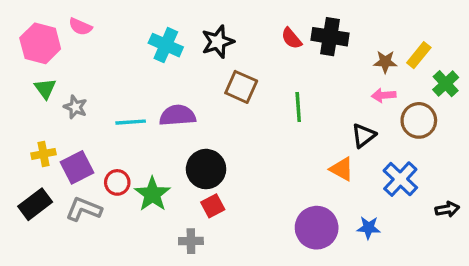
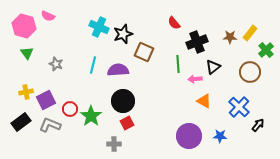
black cross: (330, 37) -> (197, 42), moved, turned -30
black star: (218, 42) -> (123, 34), moved
pink arrow: (384, 95) -> (195, 79), moved
gray star: (75, 107) -> (56, 64), moved
purple semicircle: (178, 115) -> (118, 70), moved
cyan line: (131, 122) -> (93, 65), moved, turned -72
black triangle: (364, 136) -> (213, 67), moved
black arrow: (447, 209) -> (258, 125), moved, turned -40

